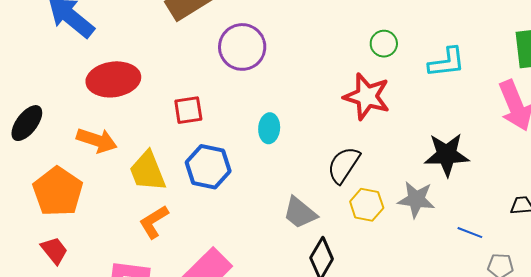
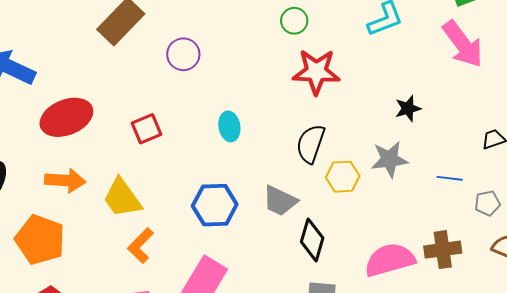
green circle: (384, 44) -> (294, 21), moved
purple circle: (242, 47) -> (183, 54), size x0.7
black star: (447, 155) -> (408, 108), size x0.6
blue hexagon: (208, 167) -> (215, 205), moved

